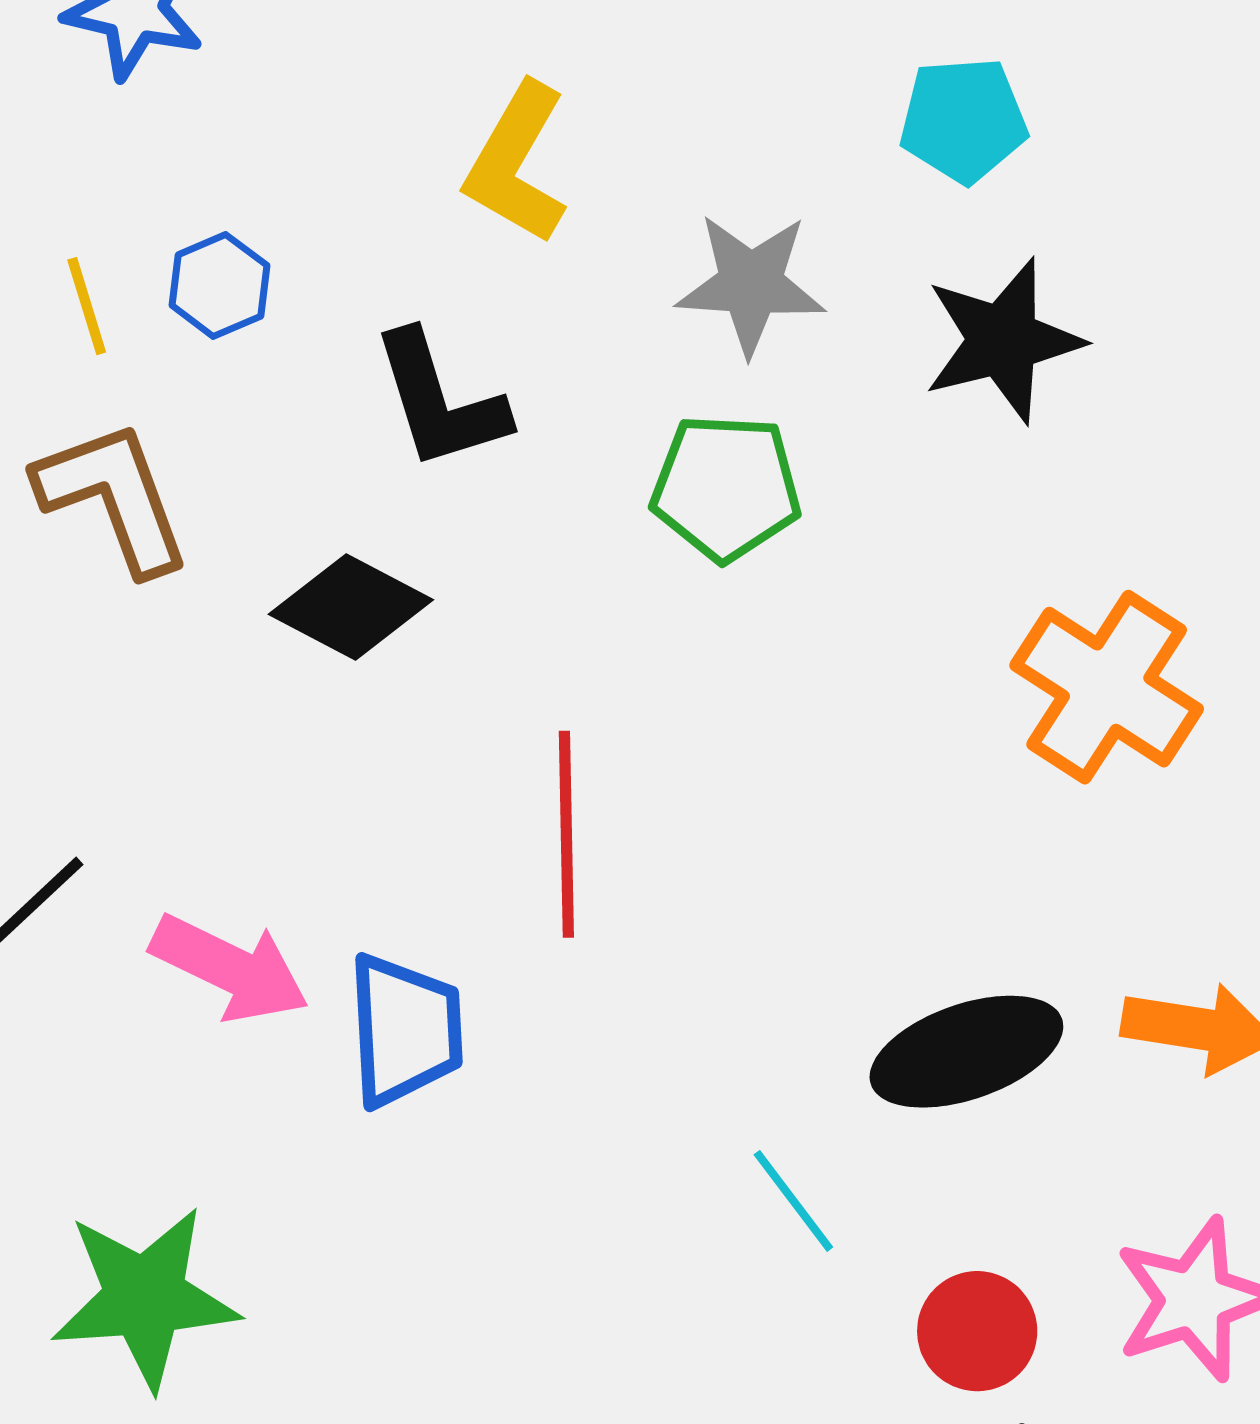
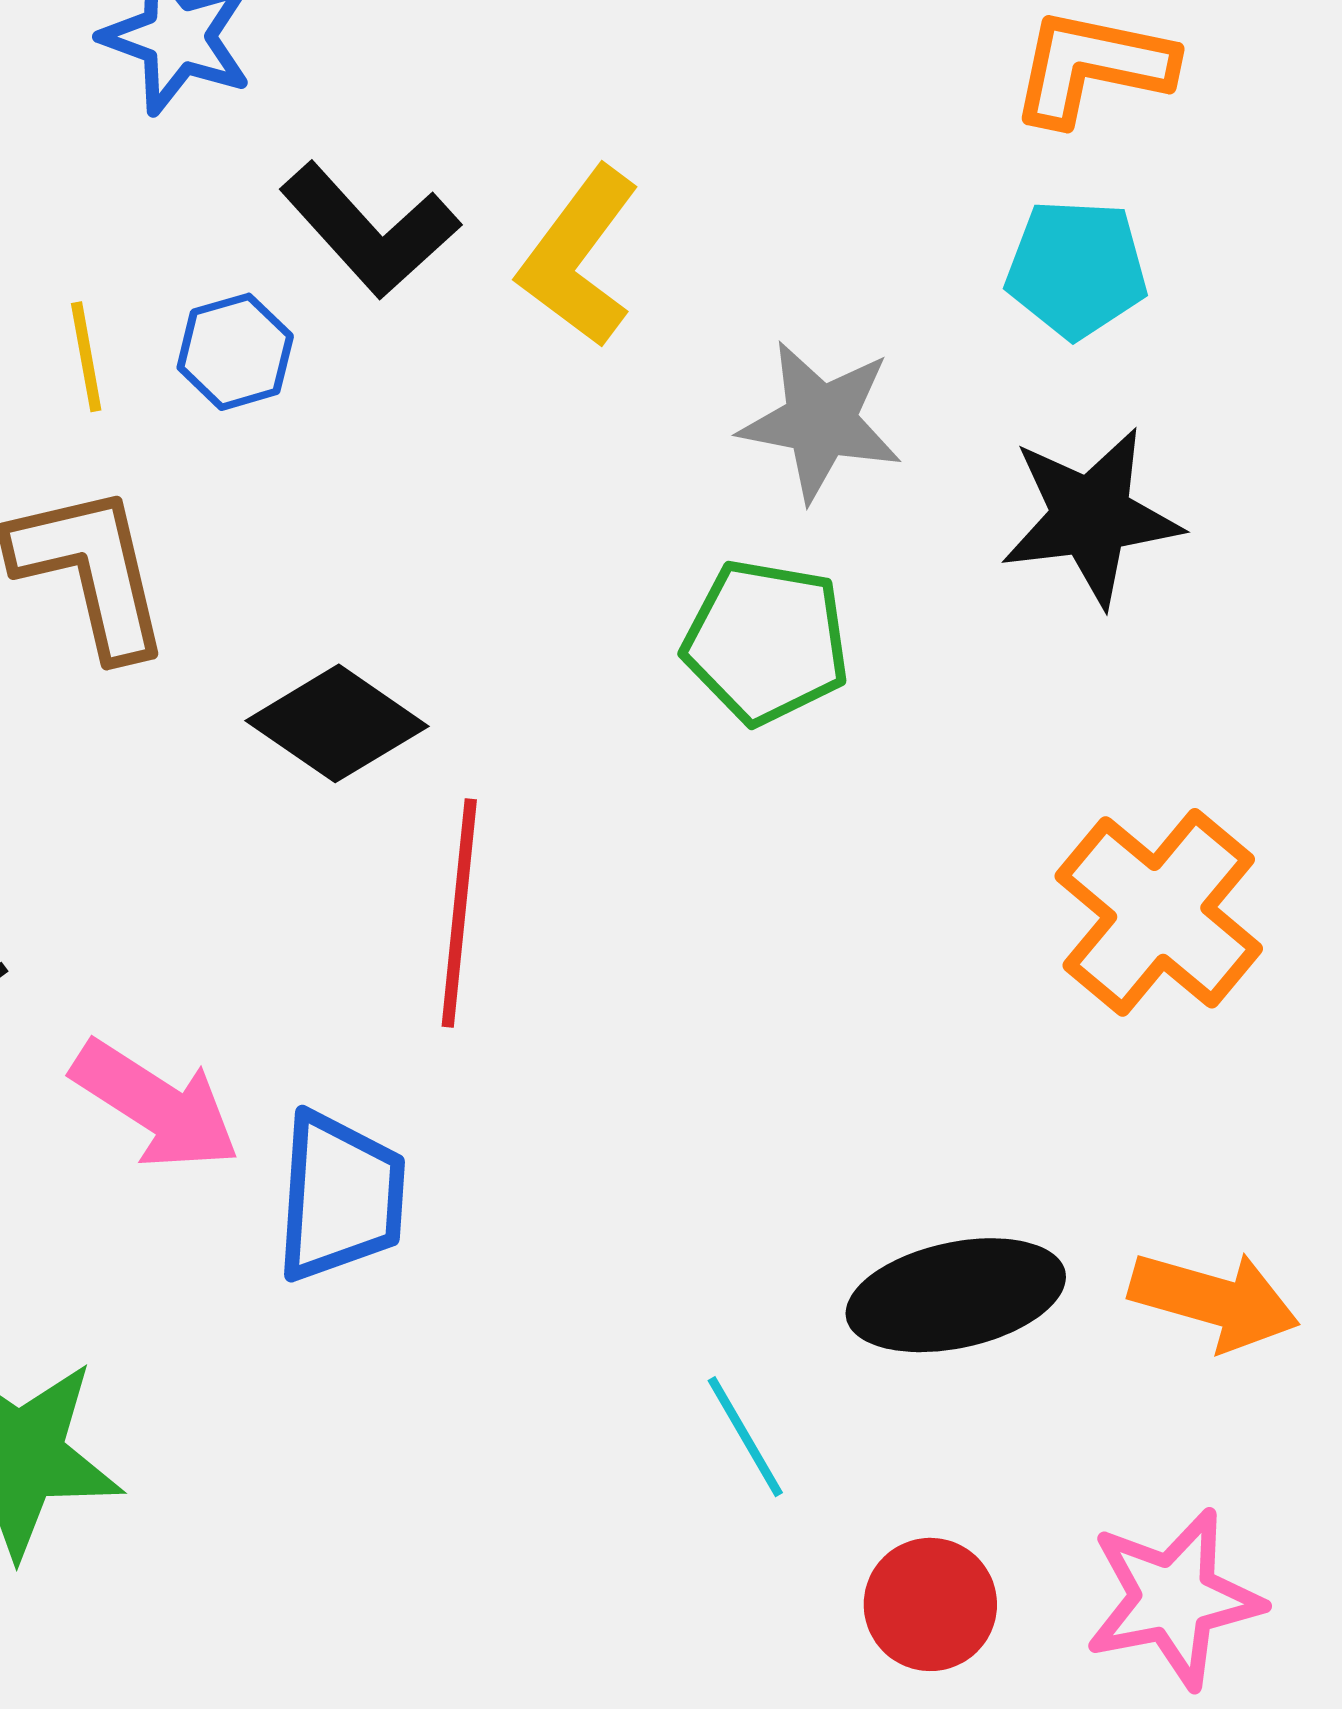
black L-shape: (440, 401) -> (370, 230), moved, turned -32
red line: (566, 834) -> (459, 913), moved

